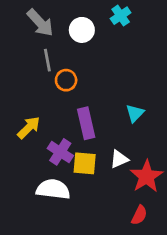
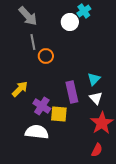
white circle: (82, 30) -> (70, 22), moved
purple rectangle: (86, 123) -> (72, 92), moved
white triangle: (119, 159) -> (96, 98), moved, turned -48

